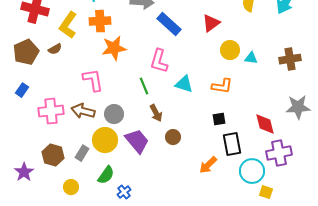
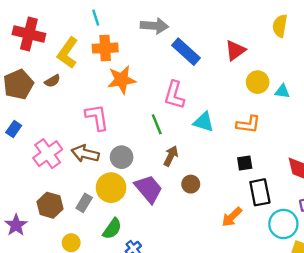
pink cross: (51, 111) -> (48, 154), turned -30
brown arrow: (156, 113) -> (171, 156), turned -126

